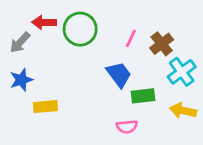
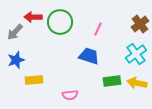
brown cross: (162, 44) -> (140, 24), moved
blue trapezoid: (119, 75) -> (89, 56), turned -35
green rectangle: (143, 96) -> (112, 81), moved
pink semicircle: (127, 127) -> (70, 95), moved

